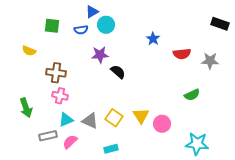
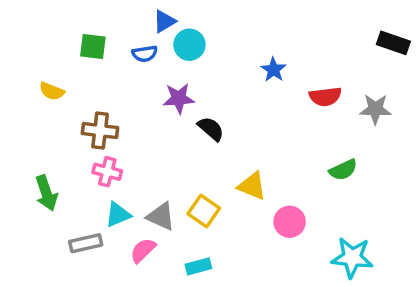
yellow triangle: (141, 116) -> (252, 186), moved, turned -36
pink semicircle: (70, 142) -> (143, 250), moved

